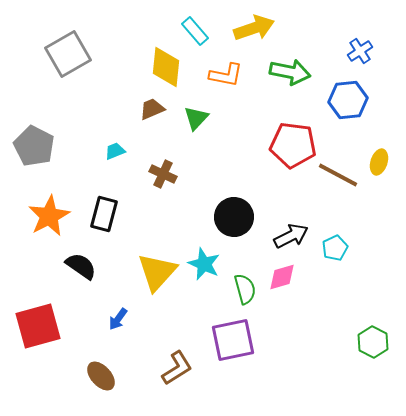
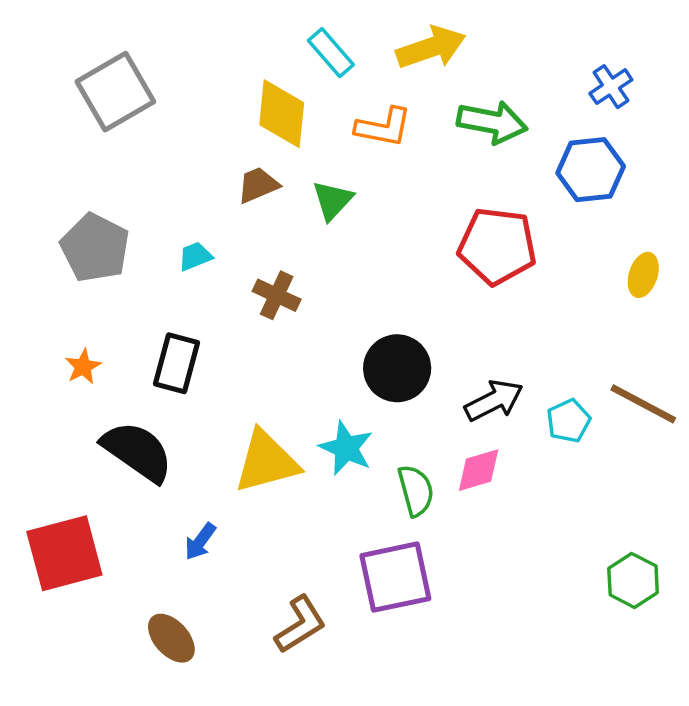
gray pentagon: (34, 146) -> (95, 248), moved
brown line: (338, 175) -> (643, 404), moved
orange star: (49, 216) -> (83, 367), size x0.5
black semicircle: (81, 266) -> (137, 451), size x1.4
yellow triangle: (157, 272) -> (266, 462), turned 33

